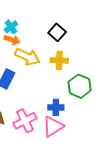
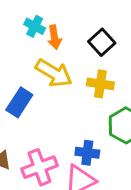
cyan cross: (11, 27) -> (35, 26), turned -32
orange arrow: (12, 40) -> (54, 37), moved, turned 56

